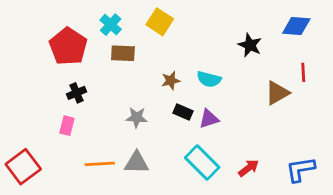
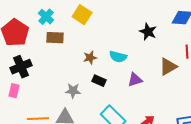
black cross: (76, 93) -> (21, 67), size x1.5
gray star: (137, 117) -> (73, 91), moved
purple triangle: (209, 119) -> (135, 80), moved

